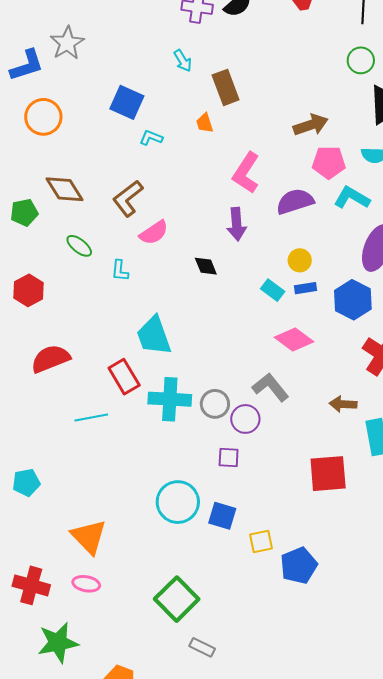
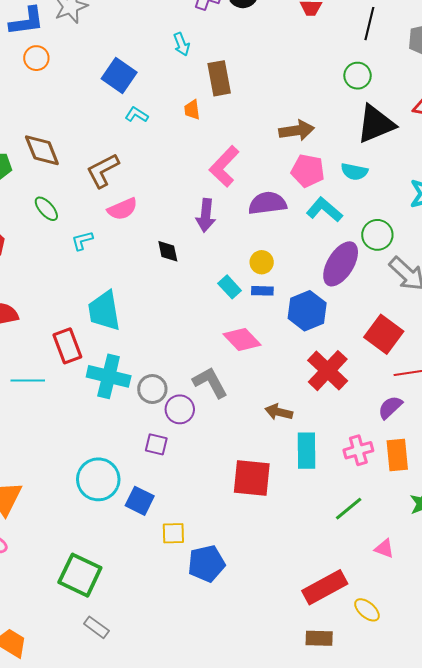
orange circle: (43, 117) -> (36, 58), moved, size x0.7
cyan L-shape: (120, 271) -> (82, 241), turned 60
green square: (177, 599) -> (80, 575), turned -30

